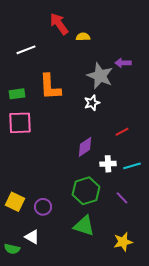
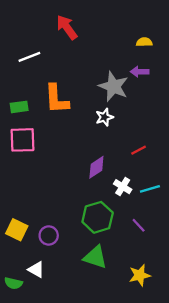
yellow semicircle: (83, 37) -> (144, 42), moved
white cross: (108, 164) -> (123, 187), turned 35

